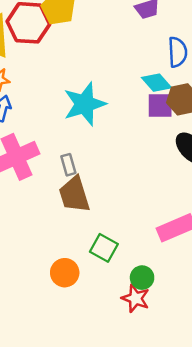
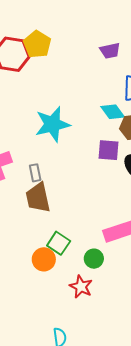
purple square: (160, 105) -> (109, 150), moved
orange circle: (65, 273) -> (44, 259), moved
green circle: (142, 278) -> (94, 259), moved

